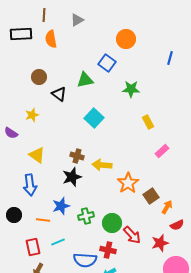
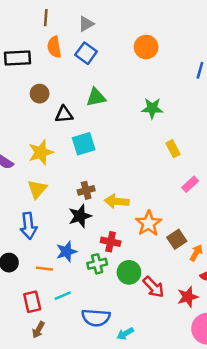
black rectangle: (21, 34) -> (18, 58), moved
blue square: (107, 63) -> (86, 53), moved
black triangle: (59, 94) -> (64, 114), turned -42
yellow star: (32, 115) -> (41, 152), moved, size x1.5
cyan square: (94, 118) -> (84, 144), moved, turned 30
yellow triangle: (37, 155) -> (37, 189), turned 36
brown cross: (77, 156) -> (86, 190), turned -32
red cross: (108, 250) -> (111, 242), moved

